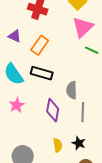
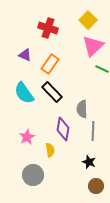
black rectangle: (42, 73) -> (52, 92), turned 30
pink star: (17, 105) -> (27, 137), moved
yellow semicircle: (58, 145) -> (50, 150), moved

